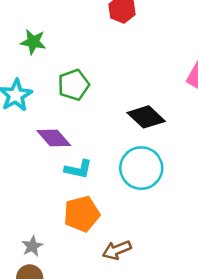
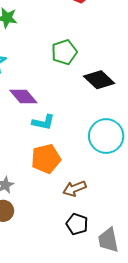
green pentagon: (74, 85) -> (64, 52), moved
cyan circle: (141, 168) -> (106, 136), moved

